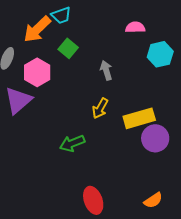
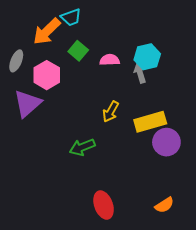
pink semicircle: (135, 27) -> (110, 60), moved
cyan hexagon: (160, 54) -> (147, 57), moved
gray arrow: (106, 70) -> (140, 73), moved

